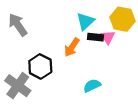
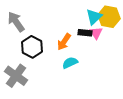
cyan triangle: (85, 21) -> (94, 17), moved
black hexagon: (40, 66) -> (32, 47), moved
cyan semicircle: (92, 86) -> (70, 63), moved

